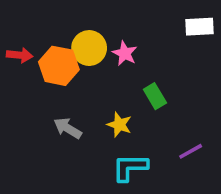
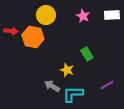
yellow circle: (89, 48) -> (46, 15), moved
pink star: (125, 53) -> (83, 16), moved
gray arrow: (68, 128) -> (52, 86), moved

